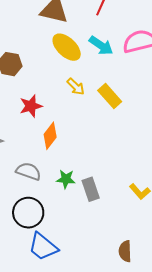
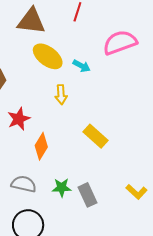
cyan arrow: (101, 45) -> (82, 66), moved, size x0.7
yellow arrow: (76, 87) -> (61, 95), turned 48
yellow rectangle: (110, 96) -> (95, 136), moved

